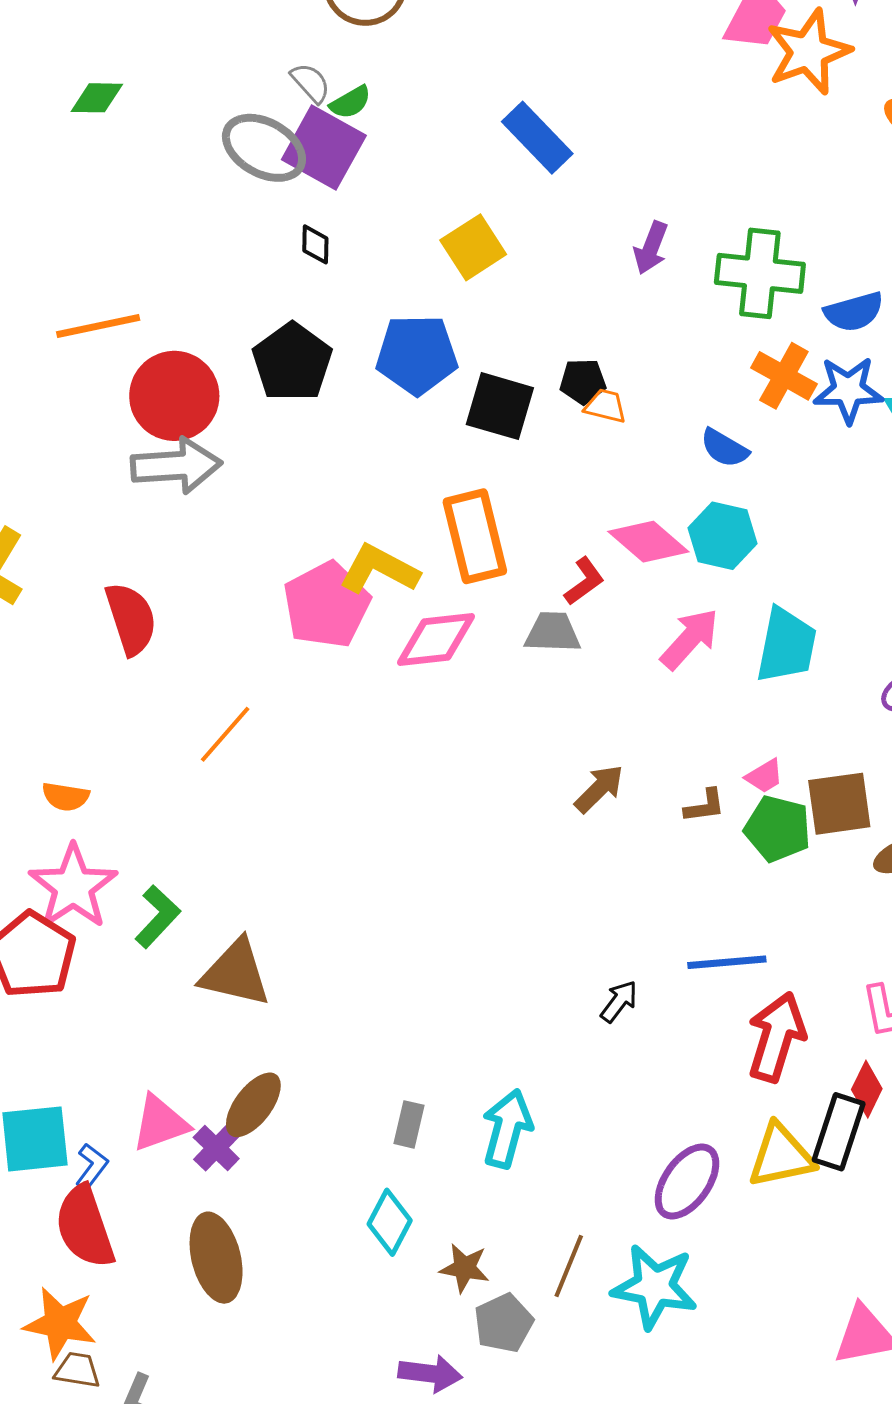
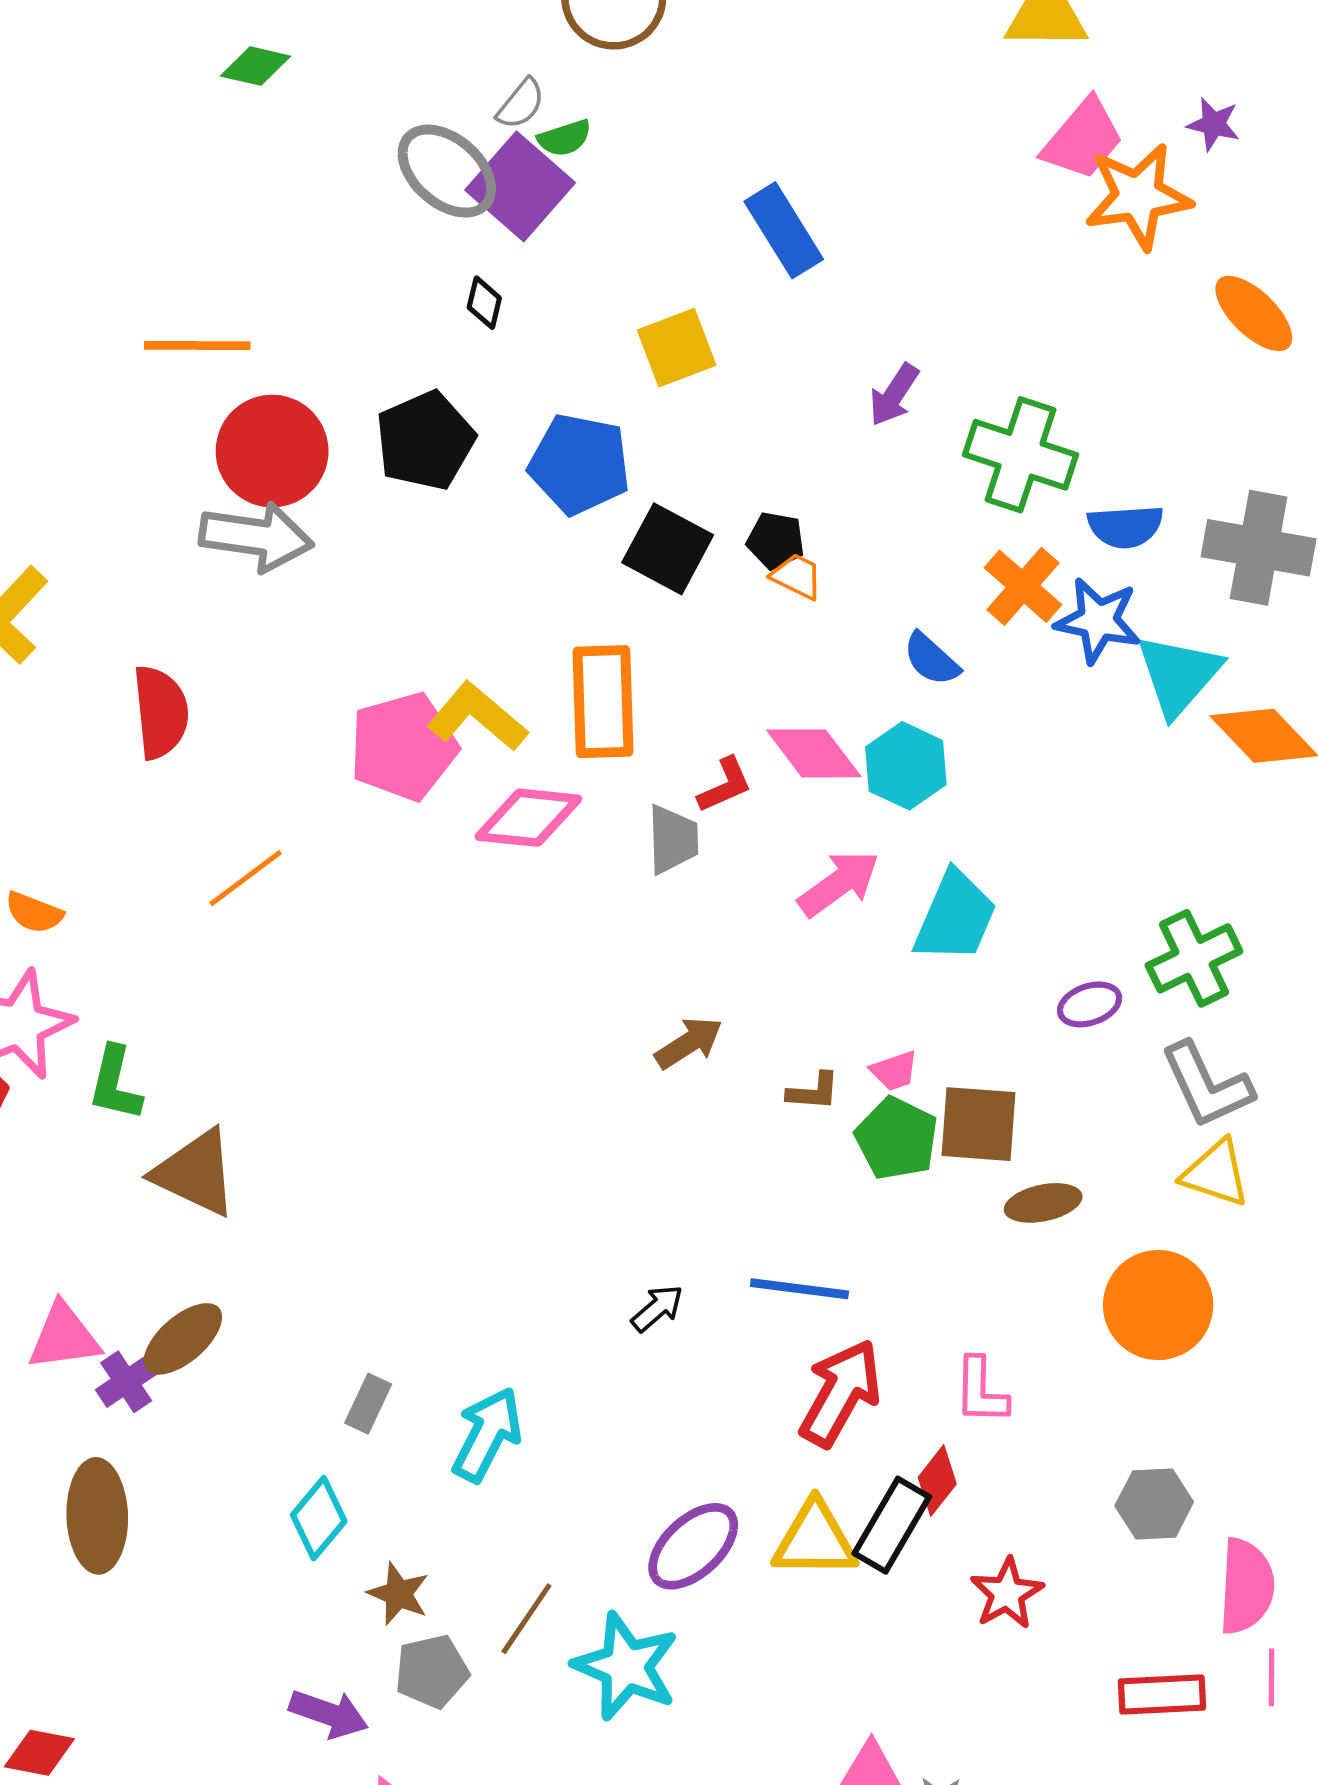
gray semicircle: (310, 83) -> (521, 104), turned 69
gray trapezoid: (553, 632) -> (673, 839), turned 74
green L-shape: (158, 917) -> (115, 1083), turned 138

